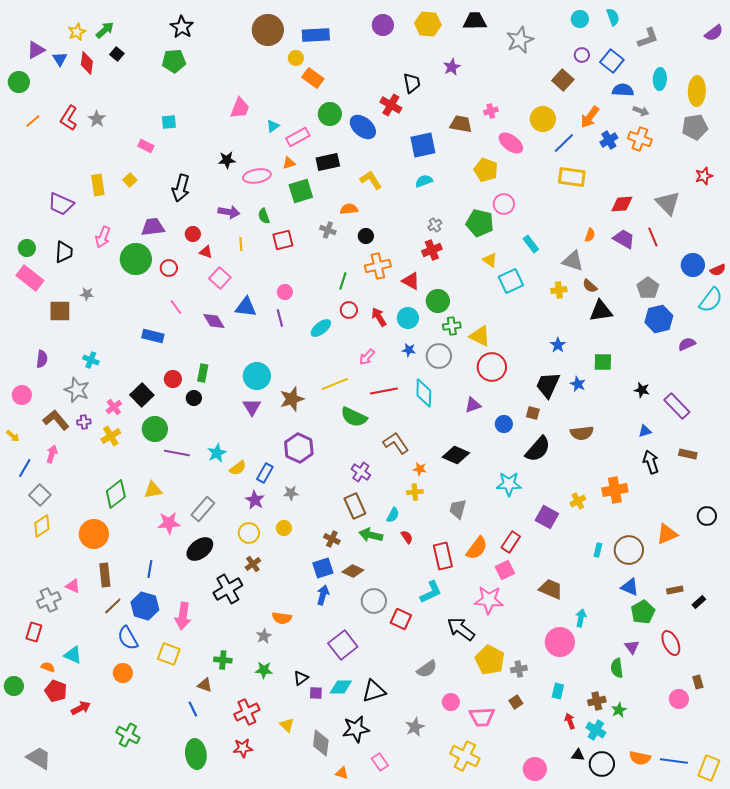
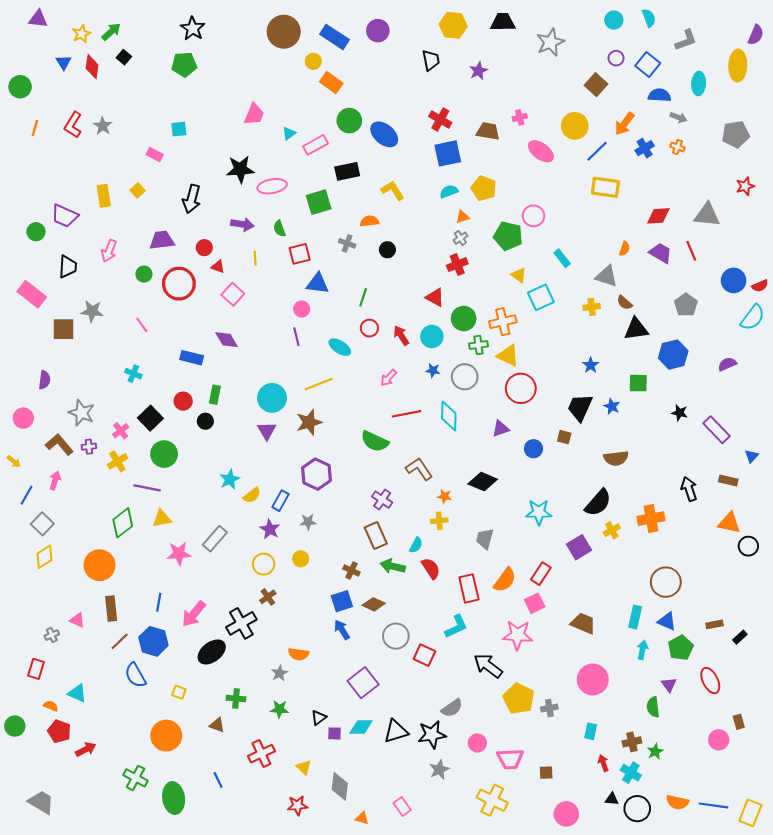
purple circle: (383, 25) -> (378, 31), moved
purple semicircle: (714, 33) -> (756, 35), turned -30
blue rectangle: (316, 35) -> (334, 37), turned 36
purple triangle: (36, 50) -> (38, 19), moved, turned 36
black trapezoid: (412, 83) -> (431, 60), moved
yellow ellipse: (697, 91) -> (738, 66), moved
red cross: (391, 105) -> (440, 120), moved
orange line: (33, 121) -> (35, 128), turned -35
orange cross: (640, 139) -> (677, 147), size x0.6
black star: (227, 160) -> (240, 169), size x1.5
orange triangle: (289, 163) -> (463, 217), moved
yellow pentagon: (486, 170) -> (484, 188), moved
gray triangle: (668, 203) -> (707, 215), turned -40
green circle: (27, 248) -> (36, 232), moved
green circle: (136, 259) -> (144, 274), size x0.5
orange cross: (378, 266) -> (503, 322), moved
red circle: (169, 268) -> (179, 284), size x1.8
gray star: (87, 294) -> (92, 311), size x1.5
pink line: (176, 307) -> (142, 325), moved
blue triangle: (246, 307) -> (318, 284), moved
blue hexagon: (659, 319) -> (673, 355), moved
cyan ellipse: (321, 328) -> (340, 347), turned 70
blue rectangle: (153, 336) -> (192, 358), moved
cyan cross: (91, 360) -> (133, 374), moved
yellow line: (335, 384) -> (319, 384), moved
blue triangle: (645, 431) -> (752, 456), moved, turned -32
black semicircle: (538, 449) -> (598, 503), moved
purple line: (177, 453) -> (147, 488), moved
purple square: (547, 517) -> (579, 547), turned 30
orange triangle: (667, 534) -> (729, 523), moved, turned 35
red semicircle: (407, 537) -> (431, 568), size x1.5
black ellipse: (200, 549) -> (212, 652), moved
cyan rectangle: (598, 550) -> (635, 617), moved, size x1.5
blue arrow: (323, 595) -> (342, 630), turned -48
gray cross: (49, 600) -> (52, 635), size x0.6
pink arrow: (183, 616) -> (194, 614), moved, turned 32
cyan arrow: (581, 618) -> (643, 650), moved
yellow square: (169, 654) -> (179, 692), size x0.6
orange circle: (123, 673) -> (166, 736), moved, size x1.5
brown square: (516, 702) -> (546, 773), moved, turned 32
blue line: (193, 709) -> (218, 780), moved
black star: (356, 729) -> (432, 735), moved
red star: (243, 748) -> (297, 805), moved
green ellipse: (196, 754) -> (174, 798), moved

